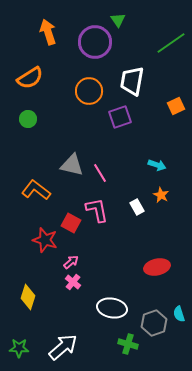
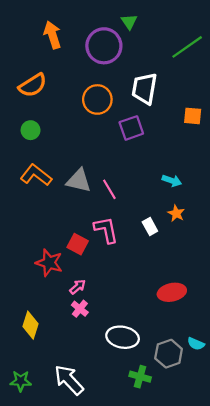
orange square: (176, 106) -> (193, 116), turned 30
orange L-shape: (36, 190) -> (36, 175), moved
cyan semicircle: (179, 314) -> (196, 344), turned -49
white arrow: (63, 347) -> (69, 380), turned -92

